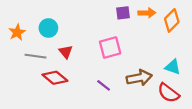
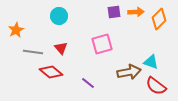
cyan circle: (48, 28) -> (59, 16), moved
cyan triangle: (173, 67) -> (151, 62), moved
purple line: (104, 85) -> (88, 83), moved

